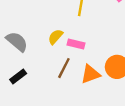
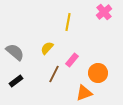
pink rectangle: (76, 44) -> (72, 60), moved, turned -64
orange triangle: (90, 74) -> (84, 93), moved

